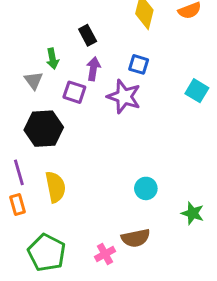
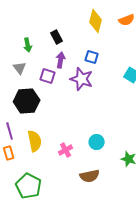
green arrow: (53, 59) -> (28, 45), moved
pink cross: (105, 254) -> (66, 150), moved

